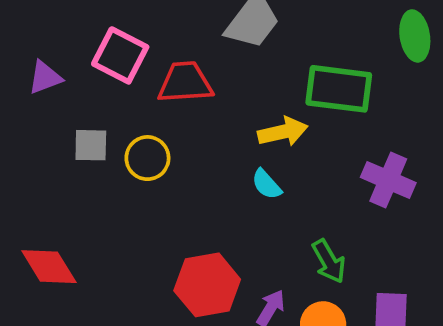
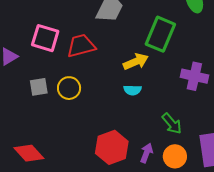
green rectangle: (339, 89) -> (160, 34), turned -64
cyan semicircle: (266, 184) -> (132, 90), turned -36

